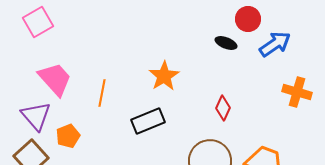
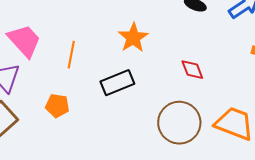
red diamond: (223, 108) -> (192, 70), turned -45
orange pentagon: (68, 136) -> (57, 106), moved, turned 30

